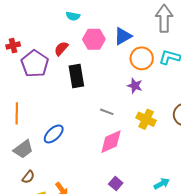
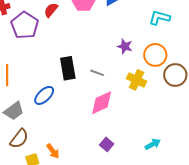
orange circle: (142, 58) -> (155, 55), moved
black rectangle: (76, 76) -> (68, 68), moved
brown semicircle: (28, 177) -> (19, 139), size x1.5

